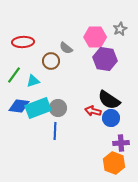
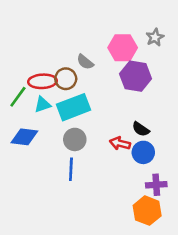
red ellipse: (23, 42) -> (42, 81), moved
black semicircle: (109, 100) -> (141, 129), size x0.6
cyan rectangle: (38, 108) -> (73, 107), moved

